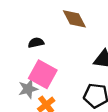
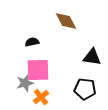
pink square: (43, 74) -> (38, 70), turned -30

